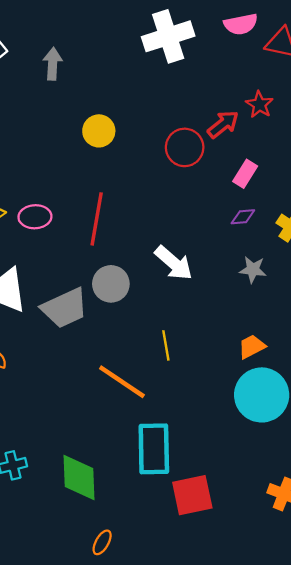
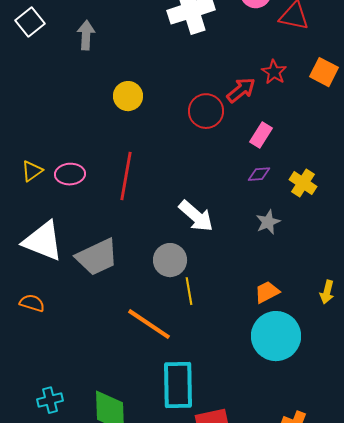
gray star: (253, 270) -> (268, 222), turned -30
gray circle: (111, 284) -> (170, 260), moved

